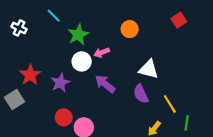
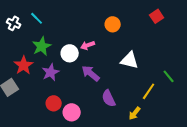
cyan line: (54, 16) -> (37, 18), moved
green star: (78, 35) -> (42, 46), moved
purple semicircle: (141, 94) -> (109, 98), moved
yellow line: (170, 104) -> (149, 91), turned 66
green line: (187, 123) -> (169, 76), moved, turned -48

